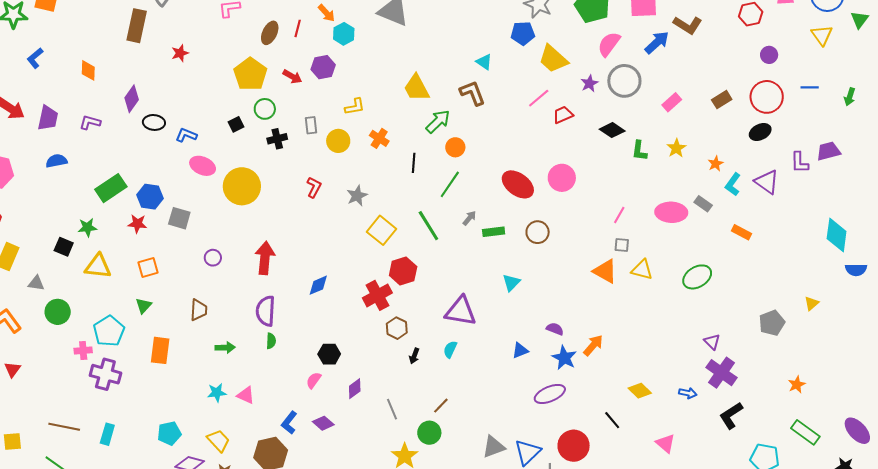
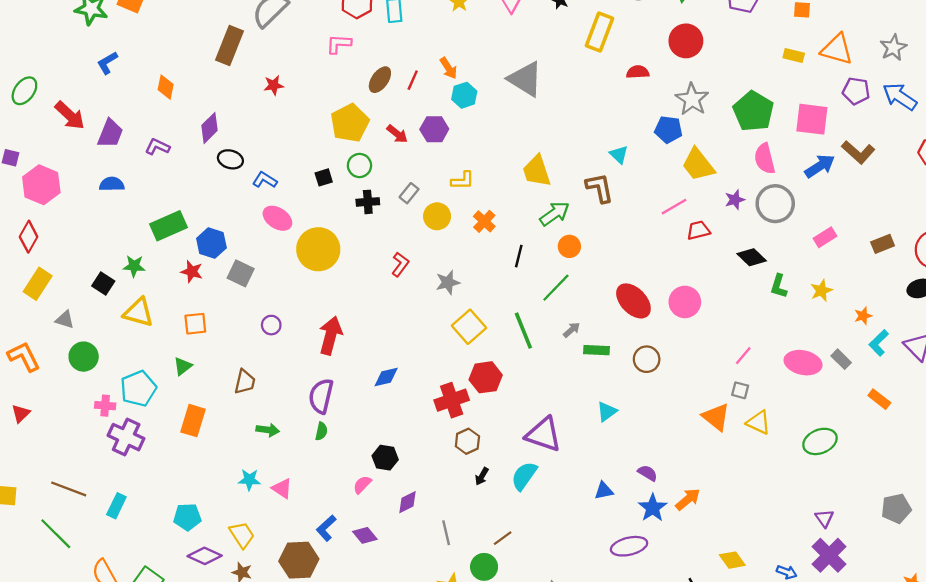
pink semicircle: (609, 44) -> (765, 159), turned -60
gray rectangle: (311, 125) -> (409, 193), turned 36
cyan semicircle: (450, 349) -> (524, 476), size x1.5

